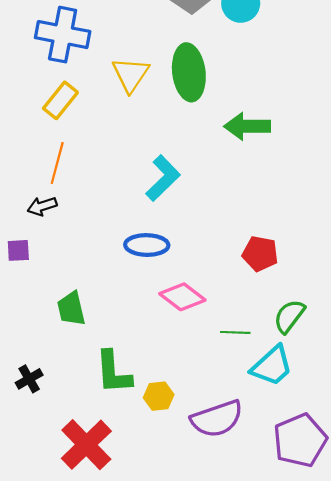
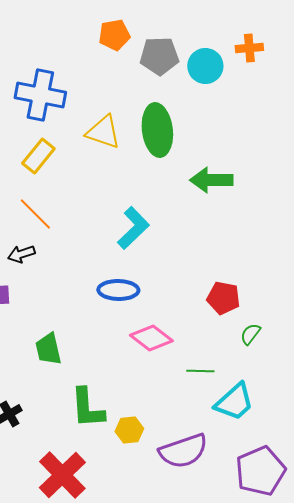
yellow triangle: (131, 74) -> (103, 132), turned -45
orange line: (57, 163) -> (35, 214), turned -60
green semicircle: (289, 316) -> (250, 334), moved, size x0.7

